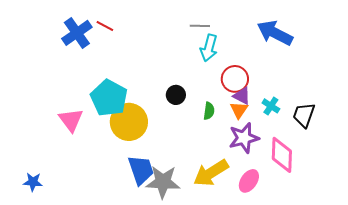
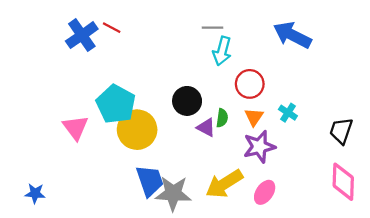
black circle: (176, 95) -> (187, 101), size x1.4
purple triangle: (242, 96) -> (206, 128), moved
black trapezoid: (304, 115) -> (341, 131), moved
pink diamond: (282, 155) -> (343, 182), moved

